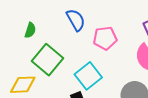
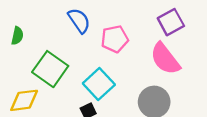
green semicircle: (30, 30) -> (17, 36), moved

